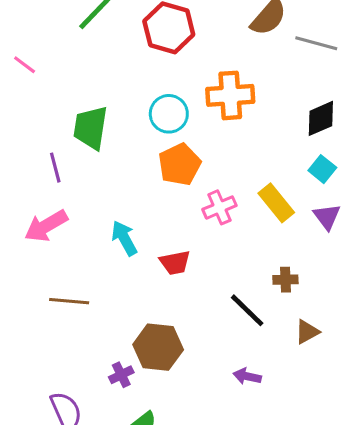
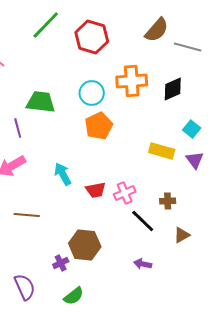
black diamond: (321, 118) -> (173, 89), moved
green trapezoid: (91, 128) -> (41, 102), turned 88
yellow rectangle: (276, 203) -> (162, 151), turned -35
pink cross: (219, 207) -> (125, 193), moved

